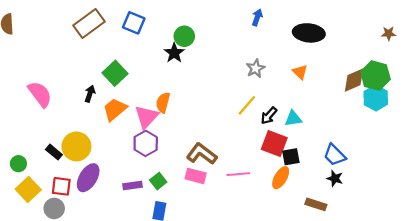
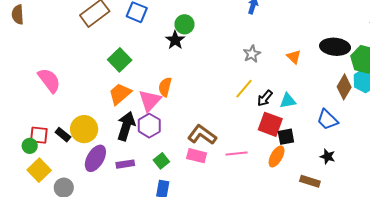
black ellipse: (309, 33) -> (335, 47), moved
brown diamond: (354, 80) -> (344, 87), moved, turned -35
black arrow: (90, 94) -> (126, 126), moved, size x1.8
blue trapezoid: (335, 155) -> (327, 120), moved
red square: (61, 186) -> (39, 135), moved
purple rectangle: (133, 186) -> (125, 164), moved

